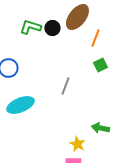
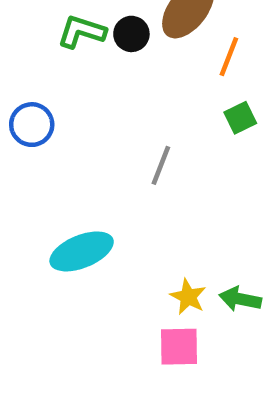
cyan ellipse: (20, 105) -> (82, 251), moved
green arrow: (100, 128) -> (240, 299), moved

